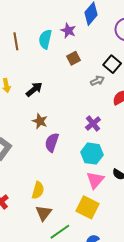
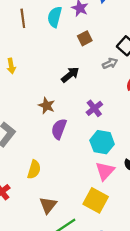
black arrow: (34, 89) -> (70, 75), moved
purple cross: (93, 123) -> (94, 108), moved
yellow semicircle: (38, 190) -> (34, 170), moved

